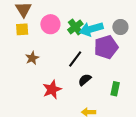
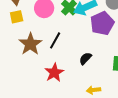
brown star: (32, 58) -> (30, 44), size x1.6
black line: (75, 59) -> (55, 40), moved

